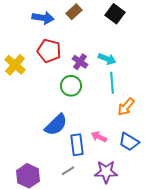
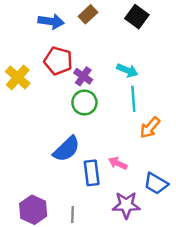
purple cross: (80, 62) -> (83, 76), moved
blue trapezoid: (129, 142) -> (156, 184), moved
gray line: (68, 171) -> (73, 215), moved, turned -56

